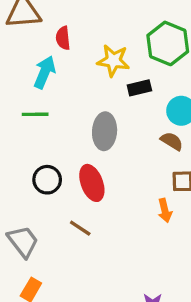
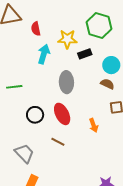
cyan arrow: (45, 72) -> (44, 54), moved
green line: (35, 114) -> (14, 87), moved
orange arrow: (165, 210) -> (94, 125), moved

